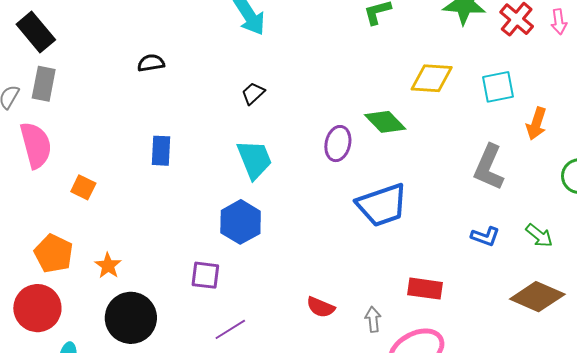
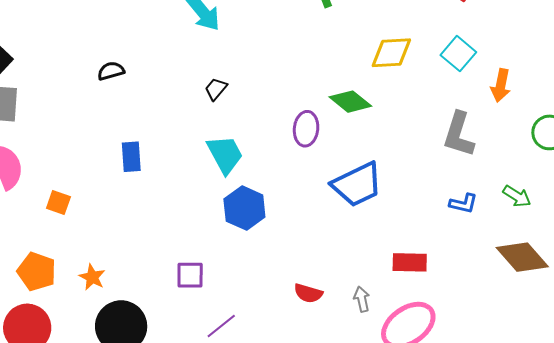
cyan square: (498, 87) -> (458, 54), turned -32
blue hexagon: (241, 222) -> (244, 208), moved
brown diamond: (537, 297) -> (522, 257), turned 32

